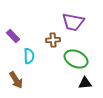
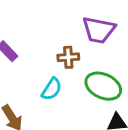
cyan semicircle: (29, 56) -> (52, 89), moved, turned 35

